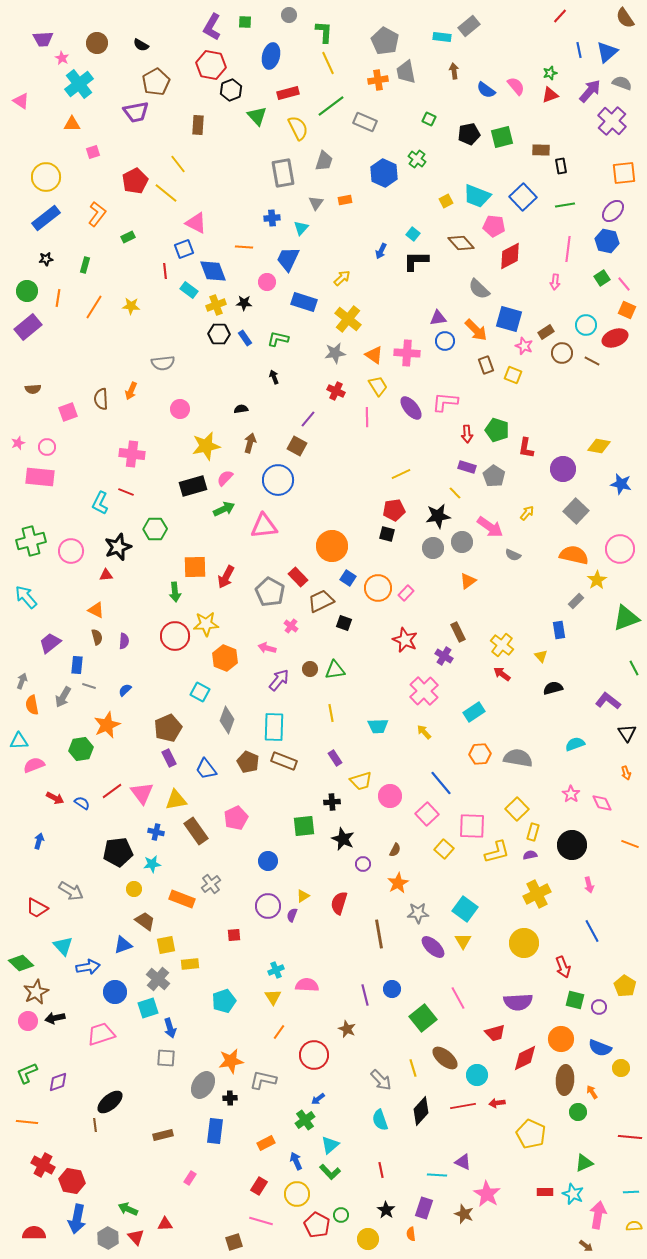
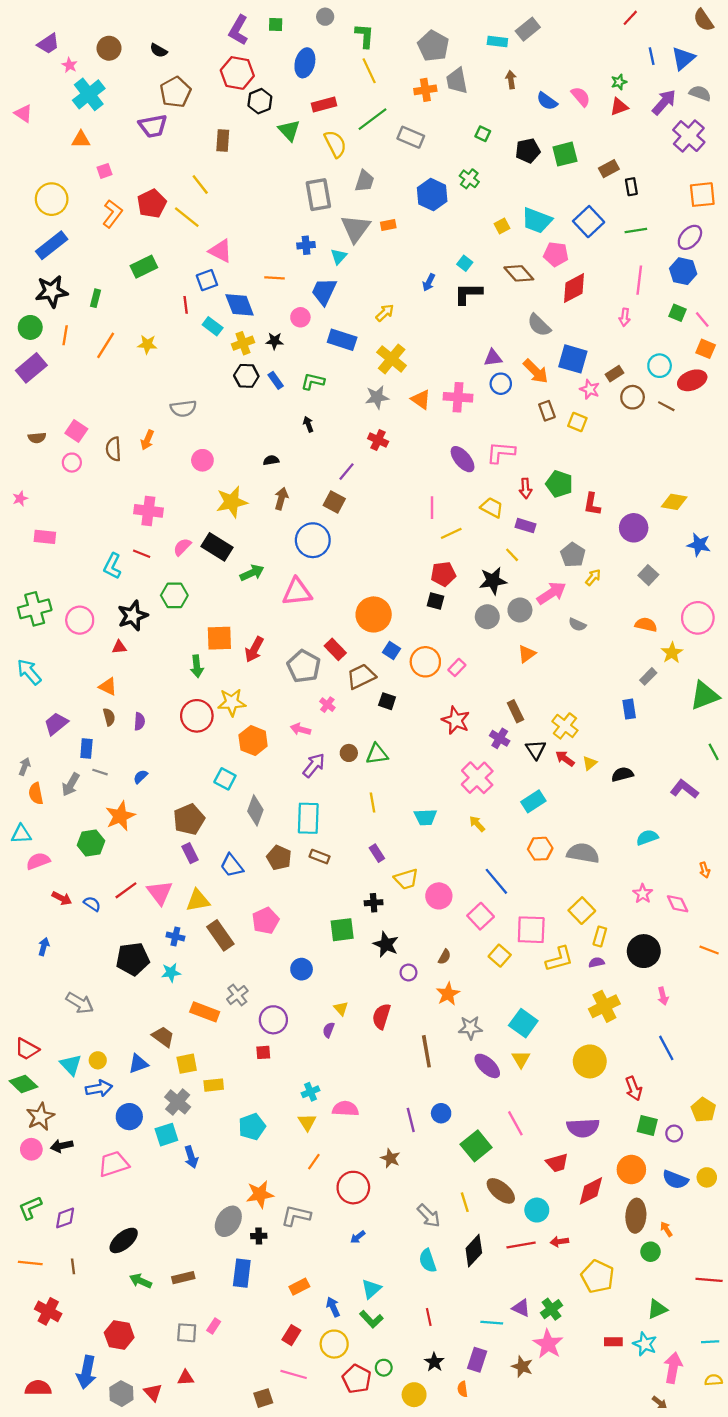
purple trapezoid: (43, 39) -> (48, 44), turned -30
brown rectangle: (541, 150) -> (609, 169), turned -30
gray triangle: (316, 203) -> (356, 228), size x1.8
orange L-shape: (97, 214) -> (112, 214), moved
green rectangle: (128, 237) -> (144, 267), size x1.6
black star: (46, 259) -> (52, 291), size x2.0
green square: (602, 278) -> (678, 313), turned -35
yellow trapezoid: (378, 386) -> (492, 508), moved, turned -30
pink square: (68, 412) -> (76, 431), moved, turned -36
pink line: (367, 417) -> (432, 508), moved
pink circle: (47, 447) -> (72, 463), moved
gray pentagon: (494, 476) -> (573, 555), moved
pink rectangle: (40, 477) -> (45, 537), size x0.7
pink semicircle: (225, 478) -> (182, 547), moved
black rectangle: (193, 486) -> (217, 547), turned 48
gray square: (576, 511) -> (648, 575), size x0.7
pink arrow: (490, 527) -> (551, 593), turned -68
orange semicircle: (574, 555) -> (646, 625), size x0.7
yellow triangle: (541, 656) -> (590, 763), moved, turned 32
black triangle: (627, 733) -> (536, 750), moved
brown rectangle: (284, 761) -> (320, 857), size x0.7
yellow circle: (134, 889) -> (98, 1060), moved
yellow triangle: (303, 896) -> (341, 1009), turned -40
purple circle: (268, 906) -> (273, 1020), moved
red trapezoid: (37, 908) -> (27, 1049), moved
gray square: (166, 1058) -> (187, 1333), moved
yellow circle: (621, 1068) -> (707, 1177), moved
green cross: (305, 1120) -> (551, 1309), moved
brown line: (95, 1125) -> (73, 1266), moved
red hexagon: (72, 1181) -> (119, 1335), moved
green arrow: (128, 1209) -> (141, 1281), moved

